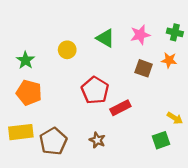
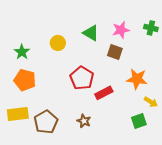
orange star: (169, 60) -> (137, 79), moved, size x1.5
brown square: (144, 68) -> (115, 52), moved

